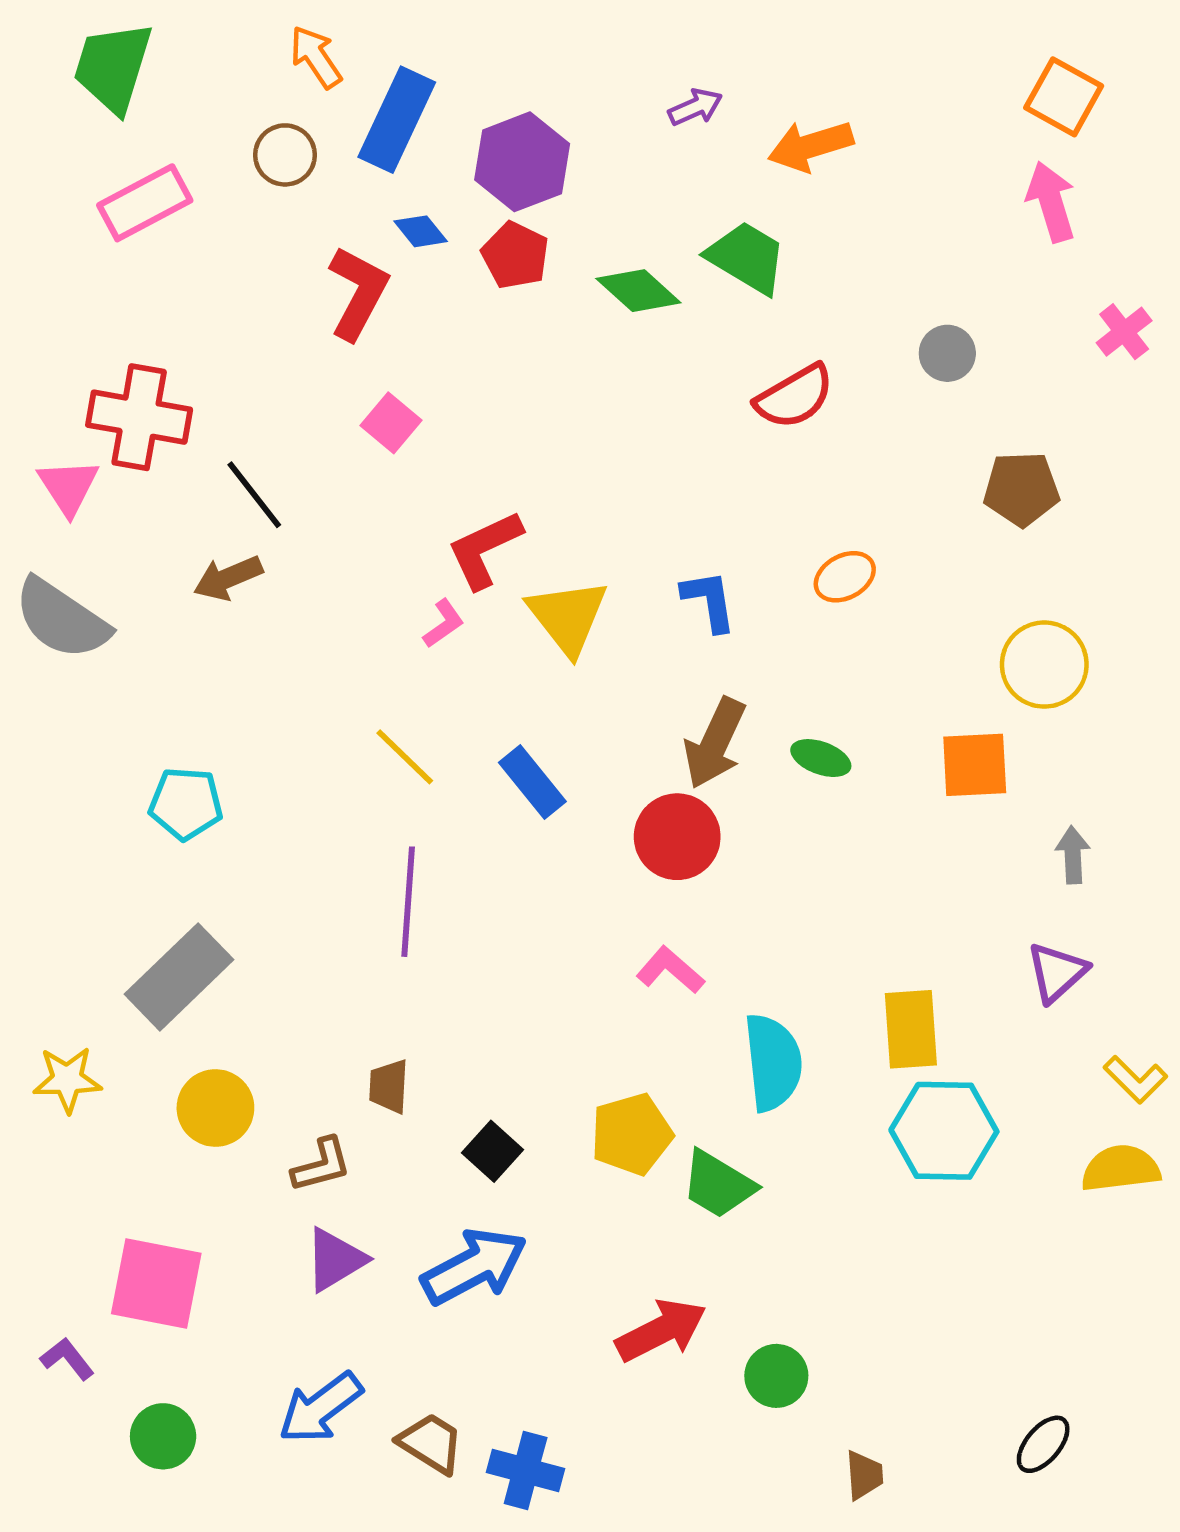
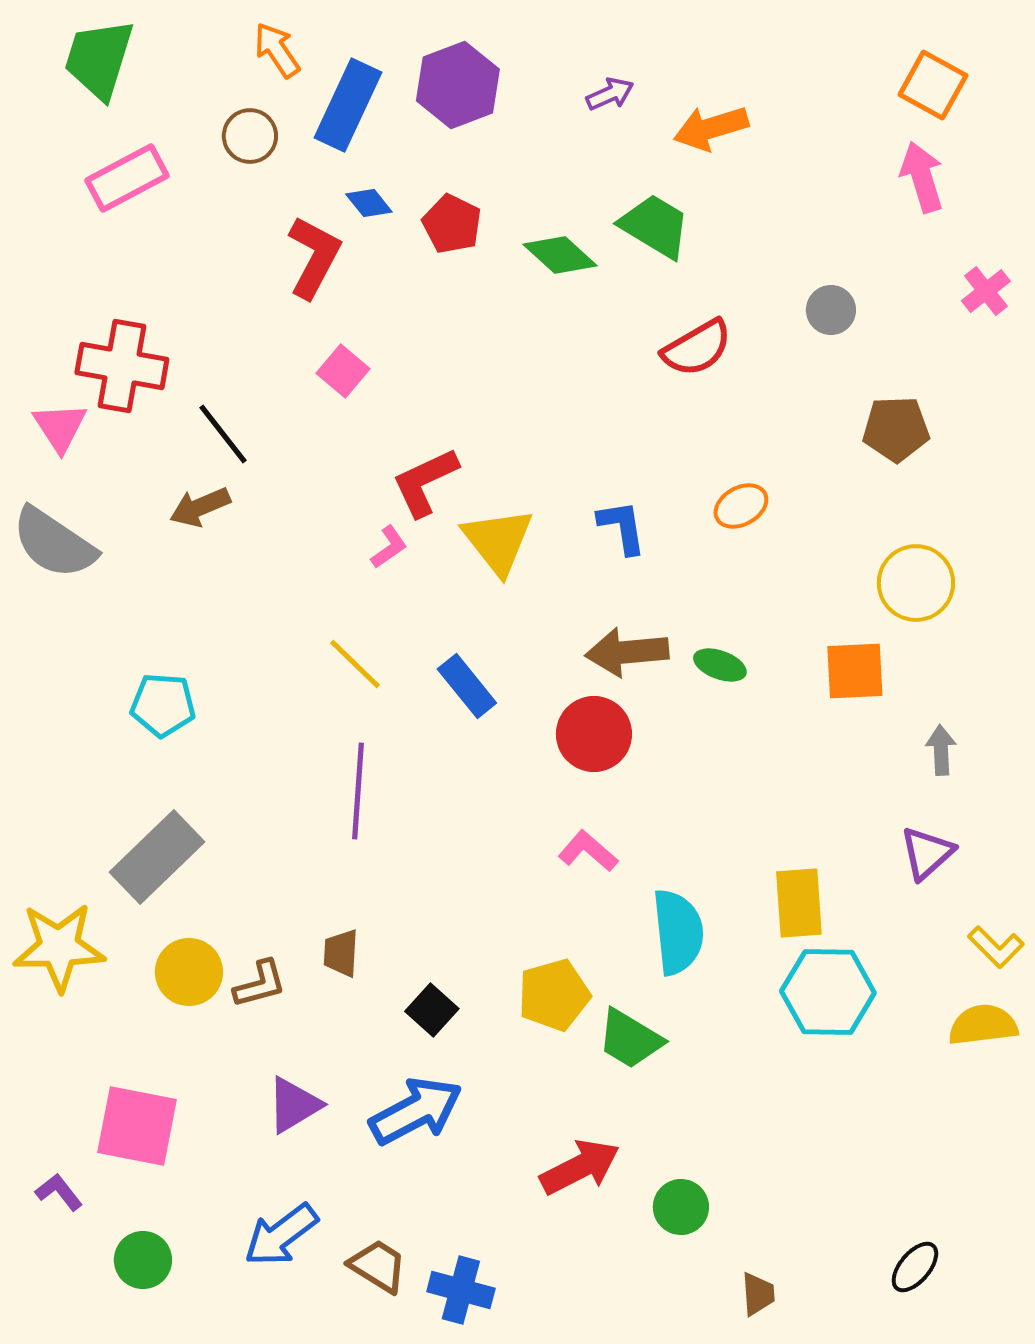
purple hexagon: (522, 162) -> (458, 85), moved
brown arrow: (715, 743) -> (627, 652), turned 60
yellow star: (67, 1080) -> (59, 947), size x1.5
brown L-shape: (321, 1165) -> (260, 984), moved

